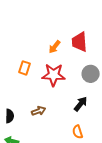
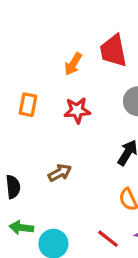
red star: (54, 75) -> (77, 110), size x0.7

